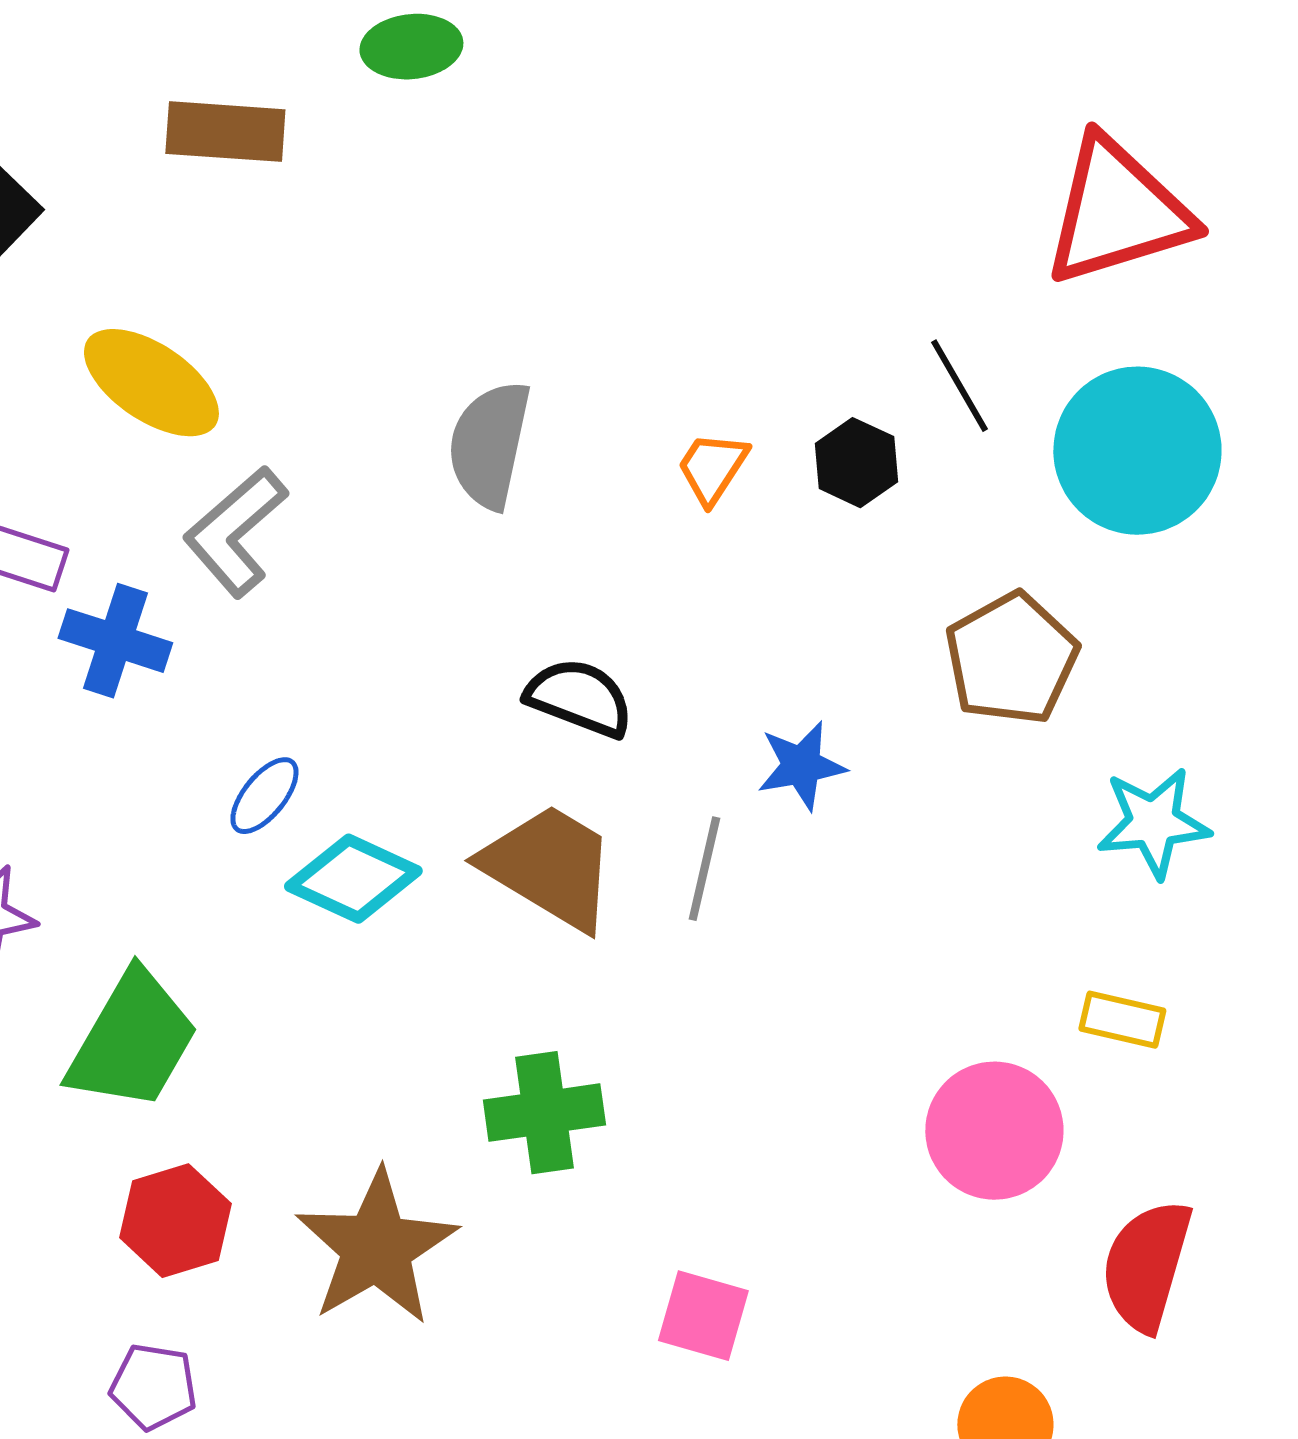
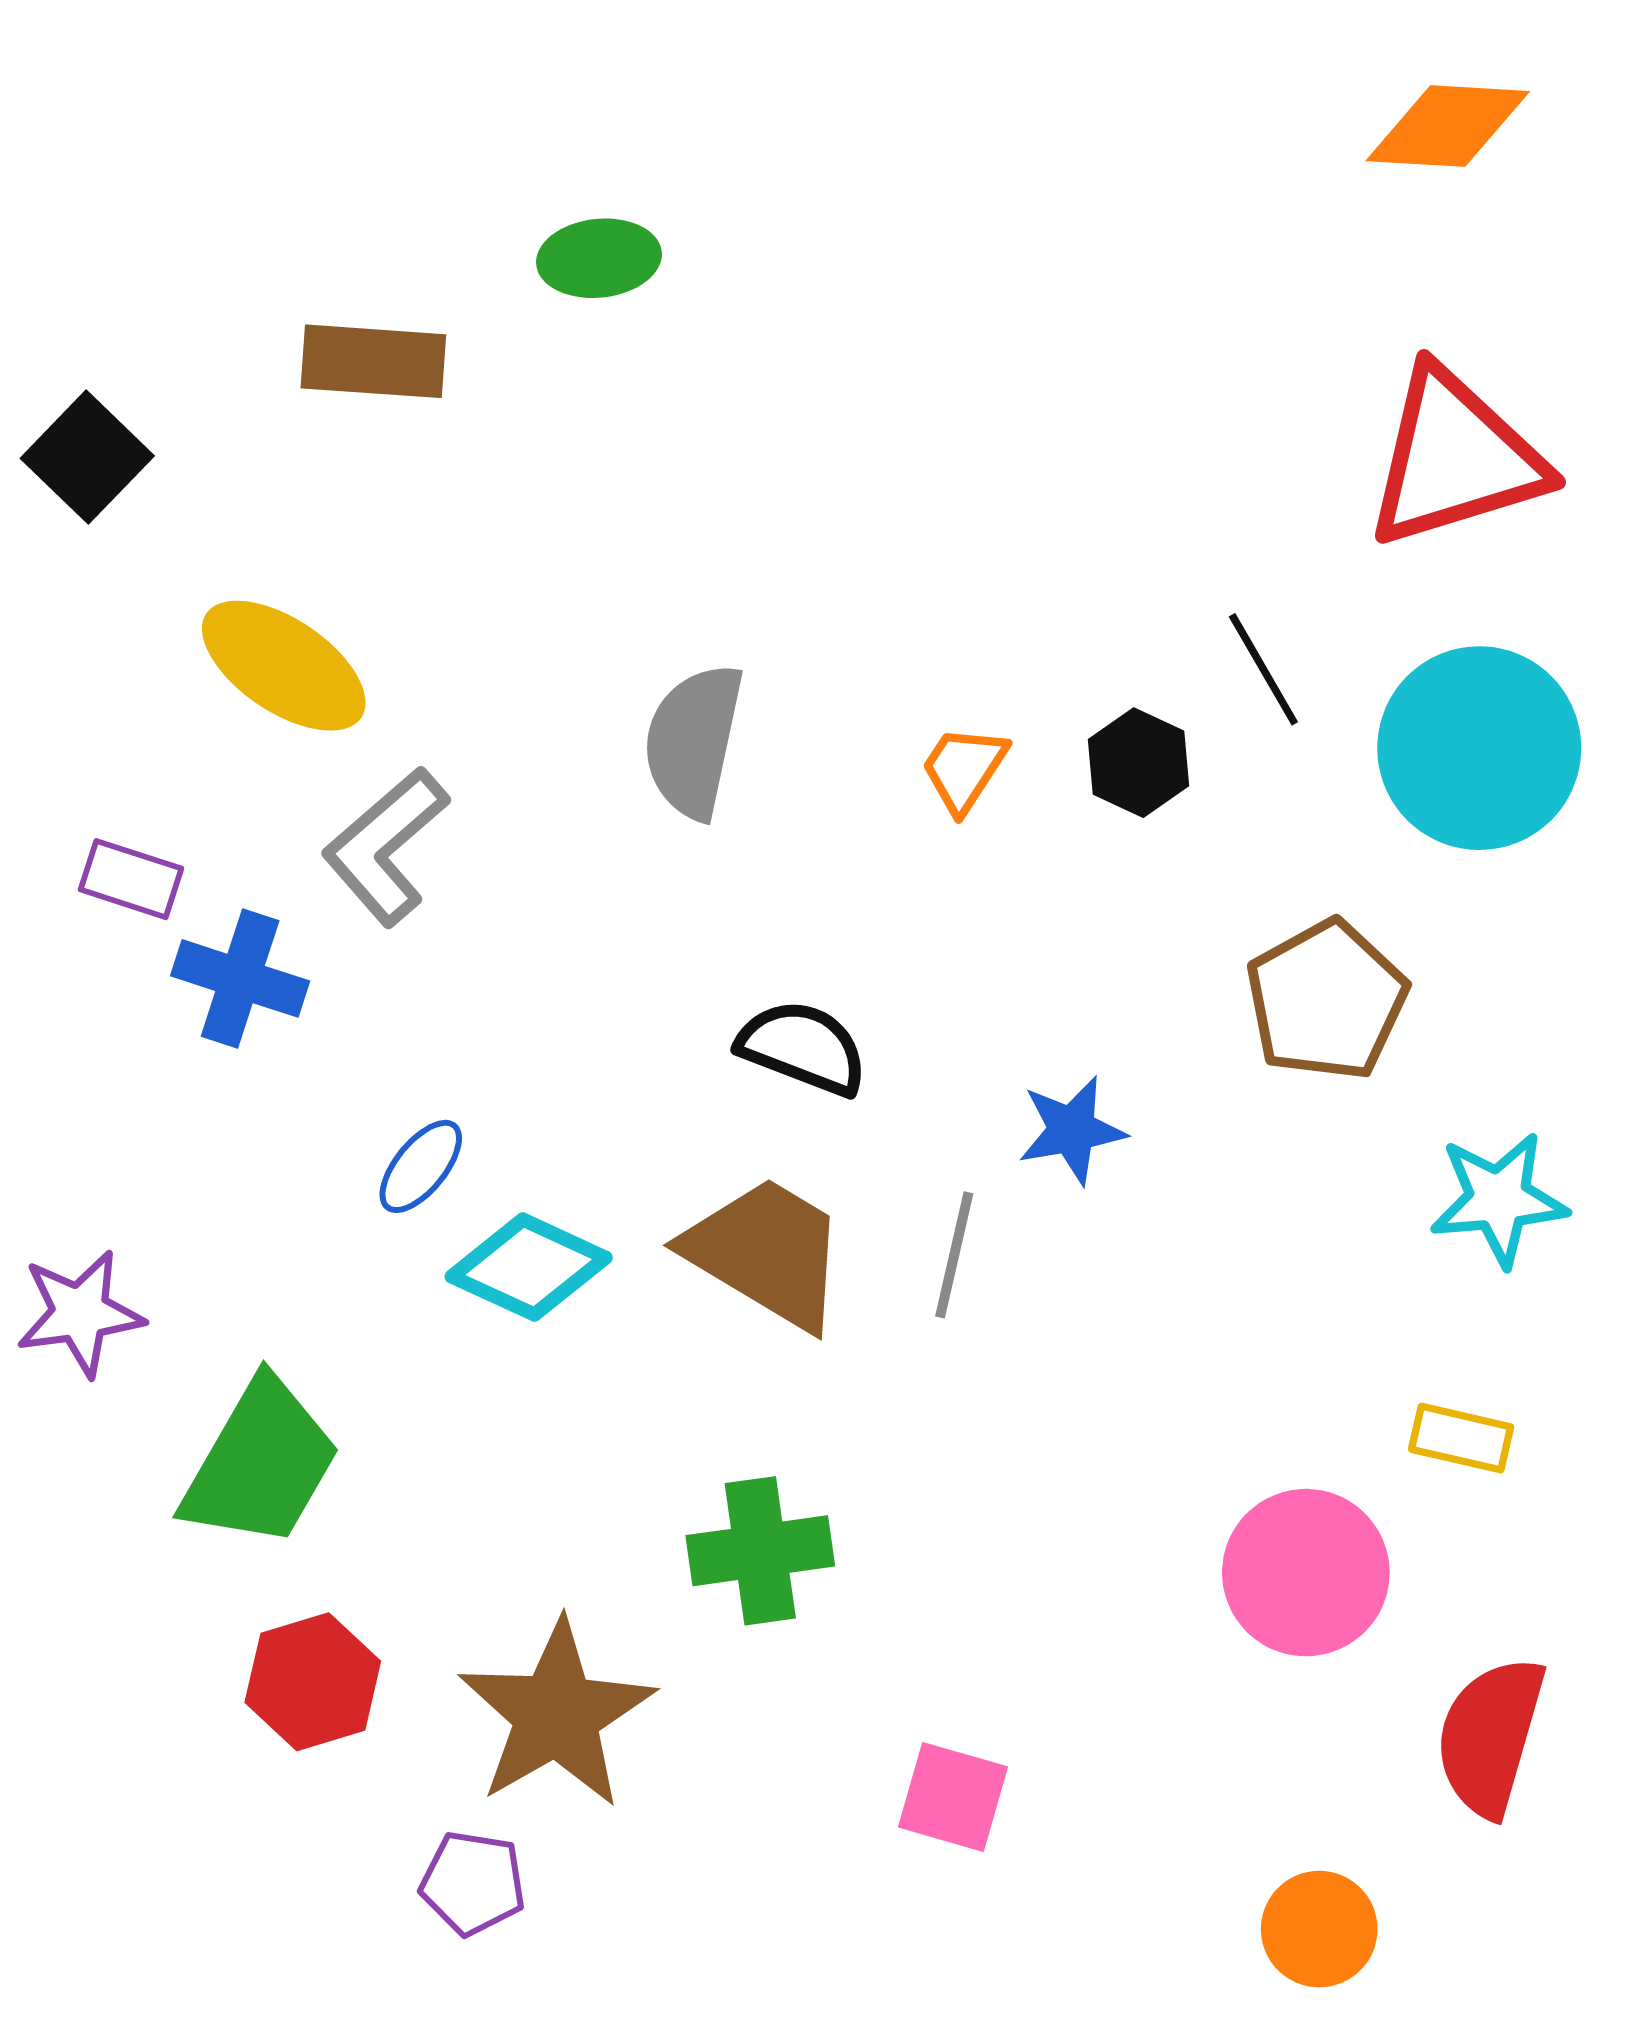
purple pentagon: (153, 1387) -> (473, 1883), moved

